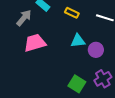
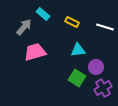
purple circle: (96, 50) -> (96, 67), moved
green square: (77, 84) -> (77, 78), moved

